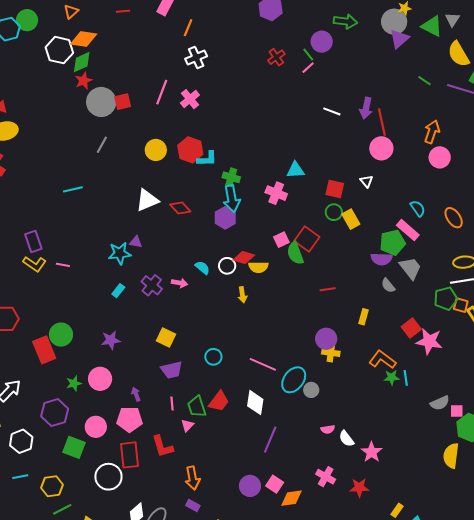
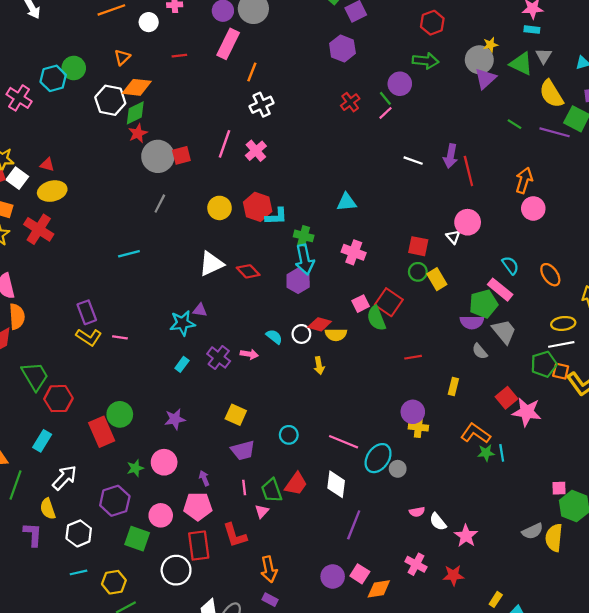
pink circle: (381, 148) -> (468, 222), moved
cyan triangle: (295, 170) -> (347, 202), moved
gray semicircle: (440, 403) -> (533, 531), moved

